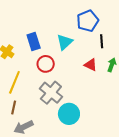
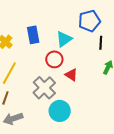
red circle: (46, 64) -> (54, 59), moved
red triangle: (91, 65) -> (71, 75), moved

